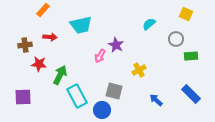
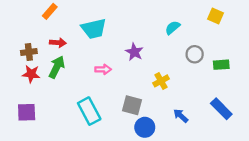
gray circle: (176, 39) -> (195, 54), moved
pink arrow: (100, 56) -> (103, 69), moved, turned -120
red star: (39, 64) -> (31, 74), moved
green arrow: (60, 75) -> (57, 67), moved
blue circle: (102, 110) -> (145, 127), moved

